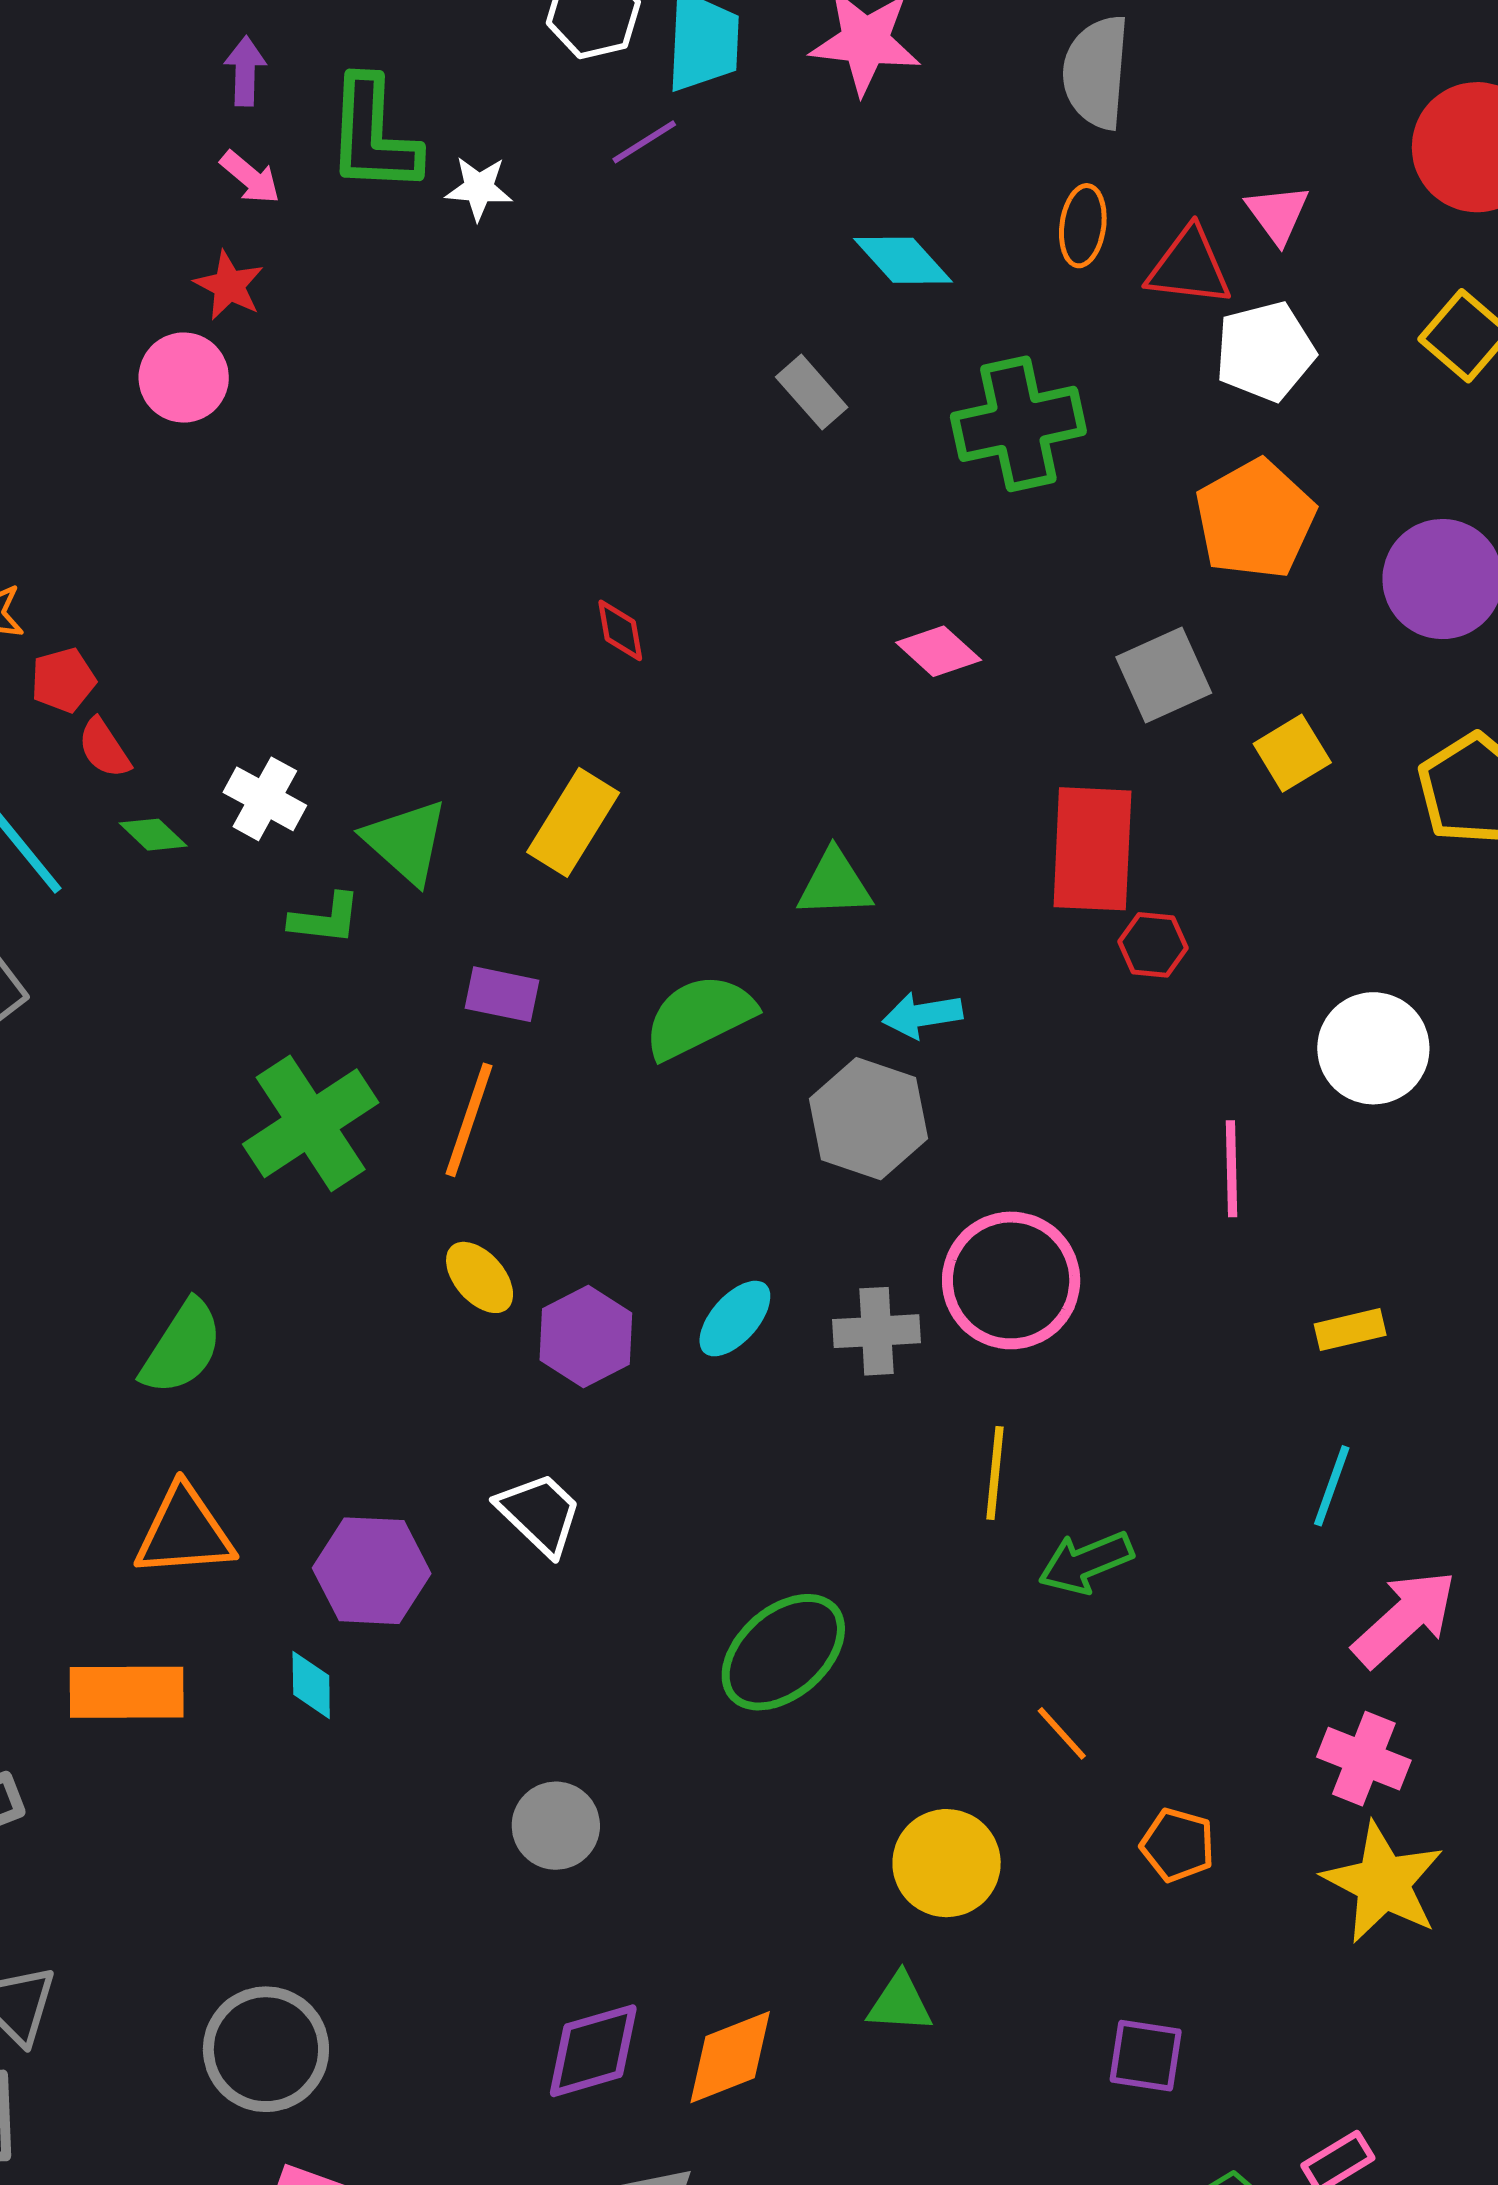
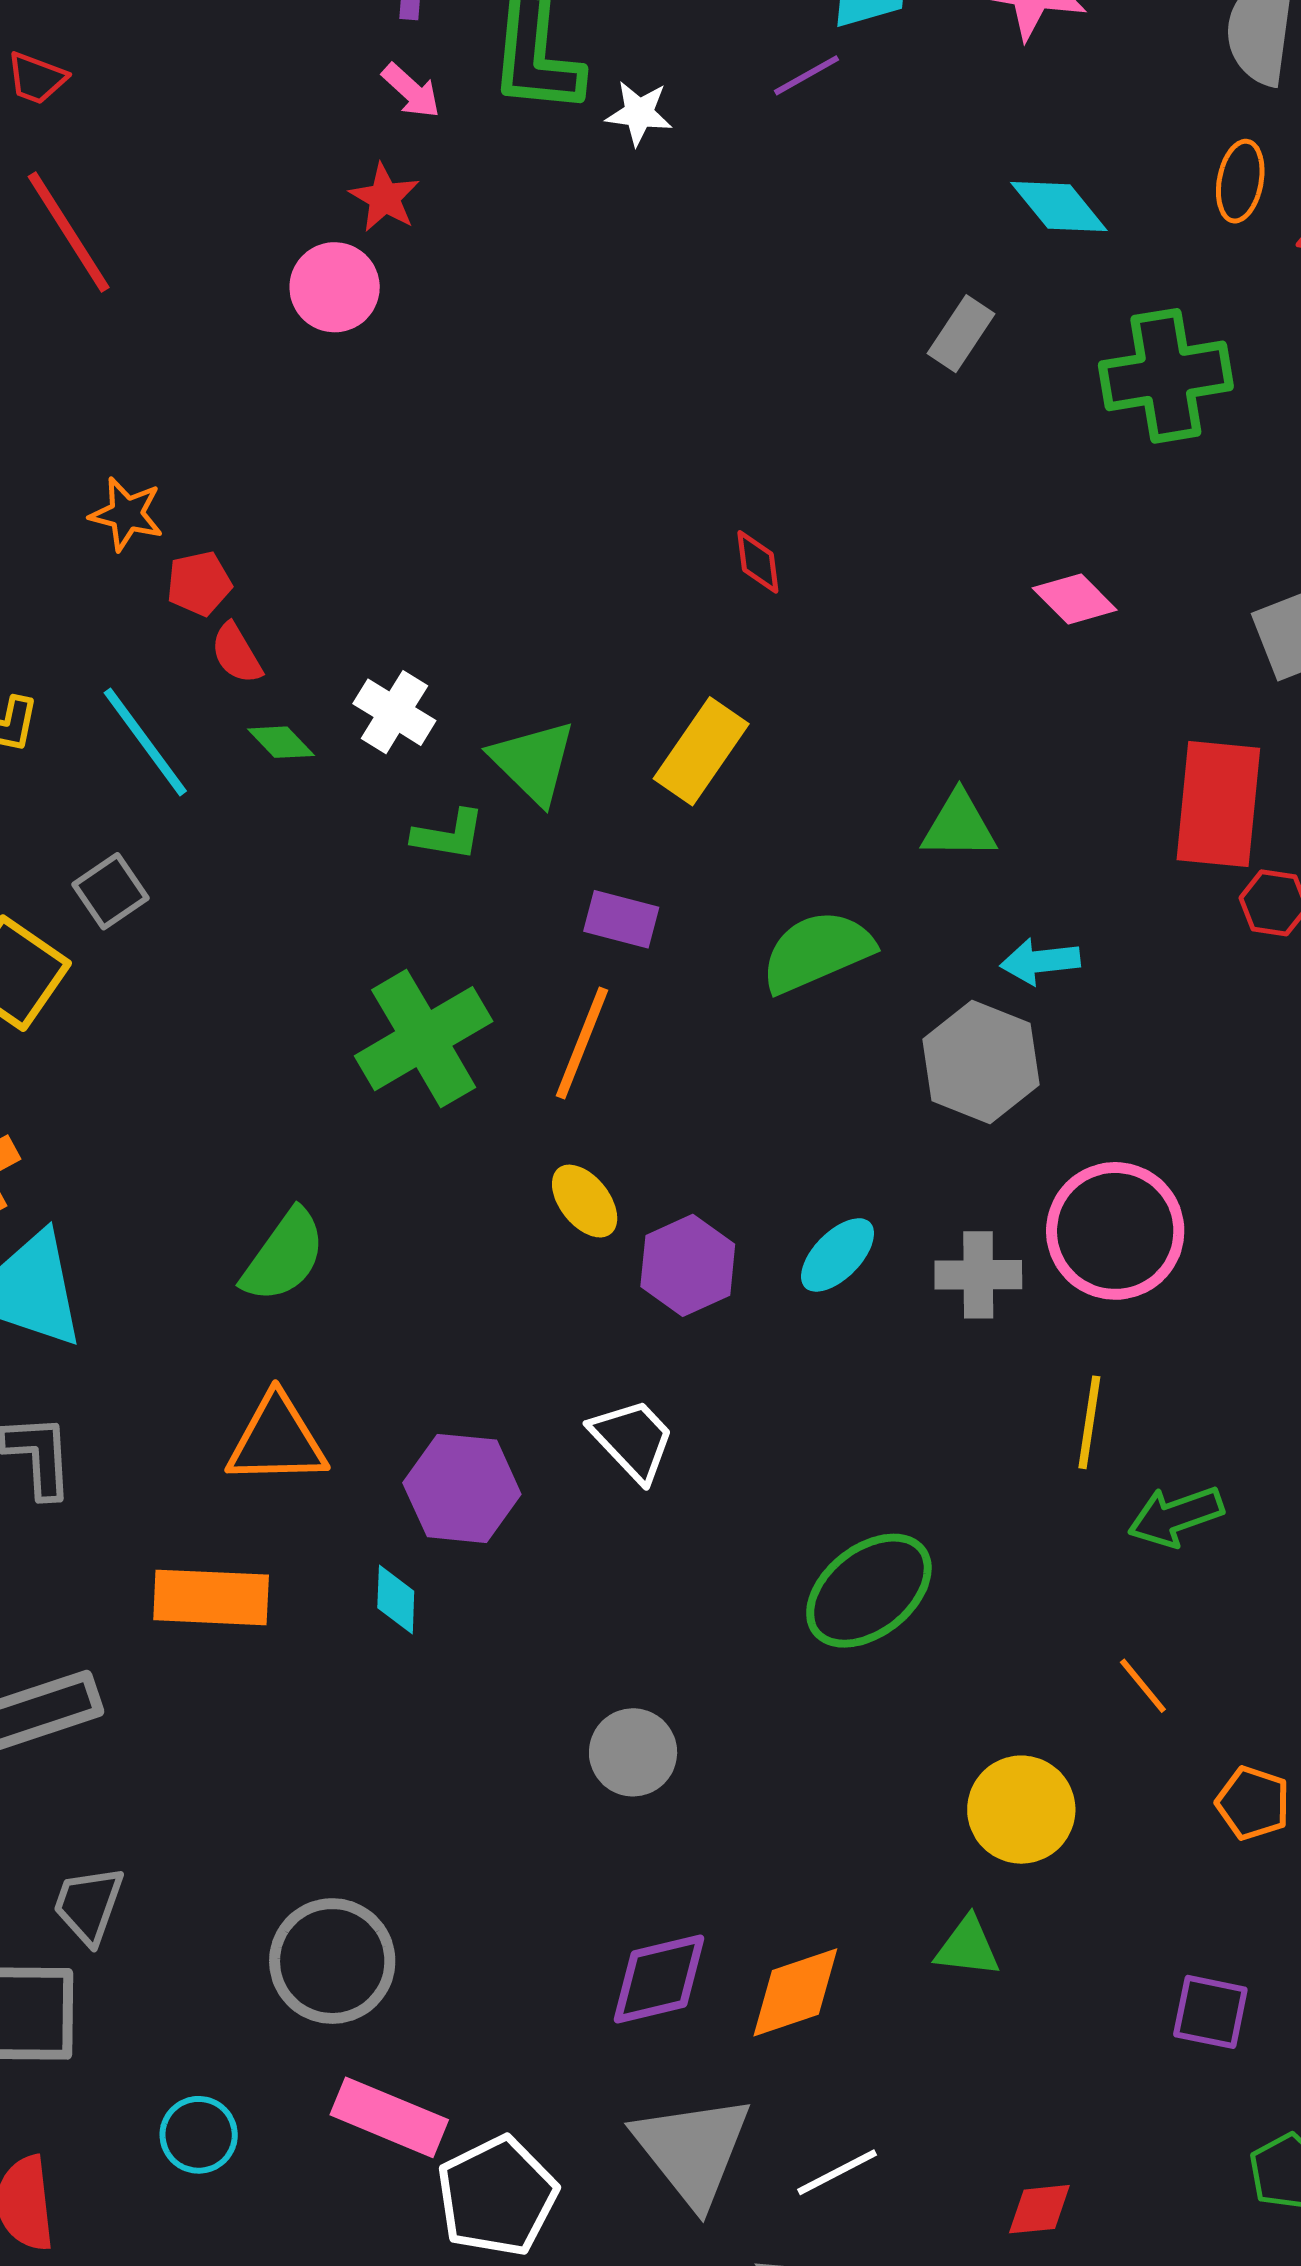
gray rectangle: (812, 392) -> (961, 334), turned 72

